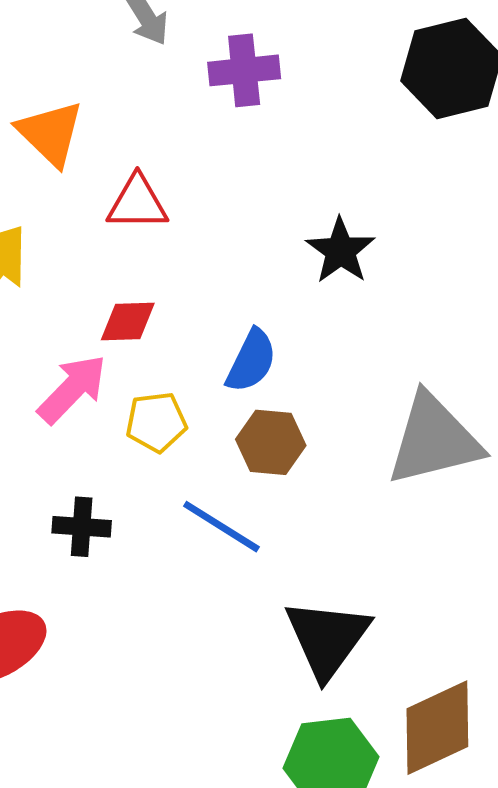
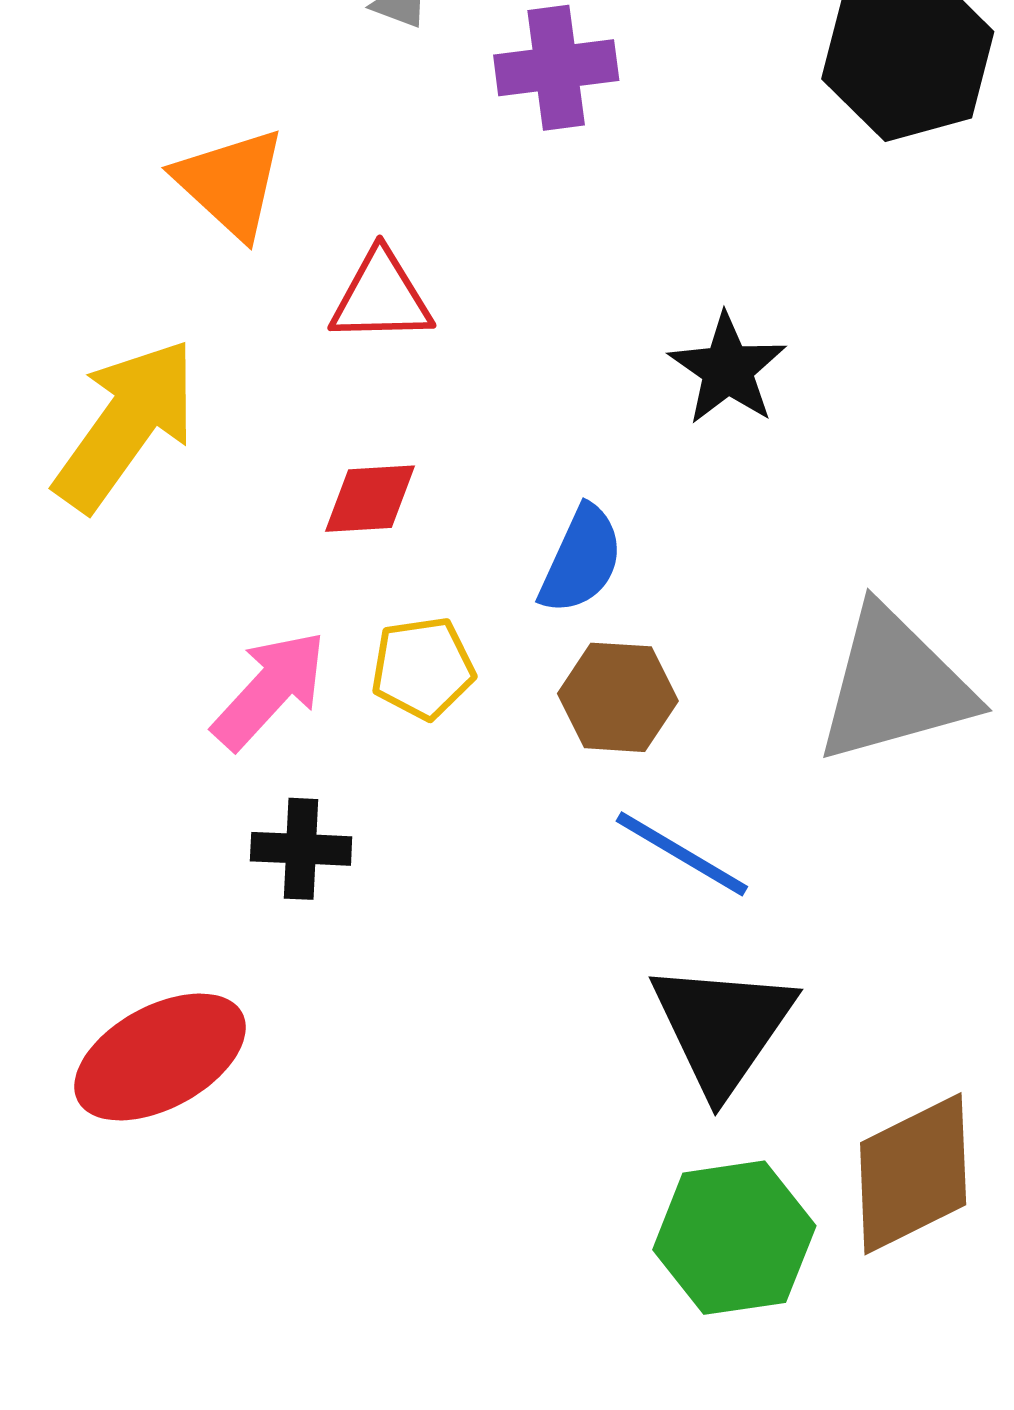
pink arrow: (72, 389) -> (270, 690), moved
blue line: (221, 527) -> (682, 854), moved

